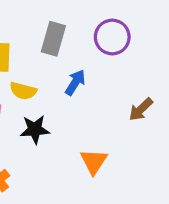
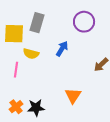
gray rectangle: (53, 39) -> (37, 23), moved
black star: (35, 129) -> (36, 108), moved

